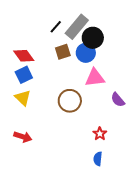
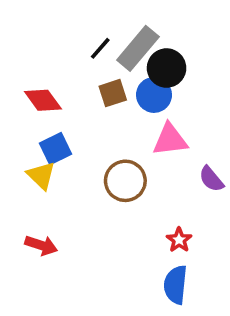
blue square: (24, 75) -> (56, 149), moved
blue semicircle: (98, 159) -> (175, 285), size x1.5

